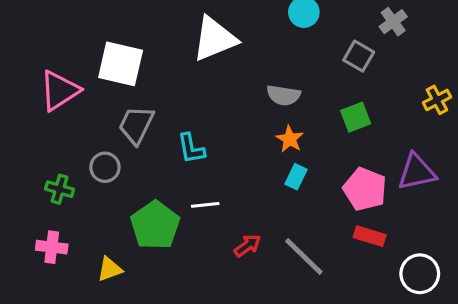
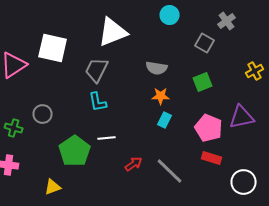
gray trapezoid: (136, 125) -> (97, 70), moved
orange star: (290, 139) -> (161, 96), turned -30
yellow triangle: (110, 269) -> (53, 187), moved

